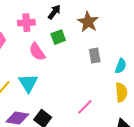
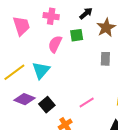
black arrow: (54, 12) -> (86, 13), moved
pink semicircle: (37, 52) -> (55, 44), turned 48

